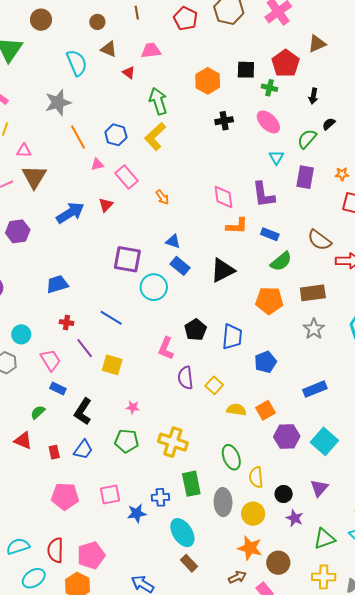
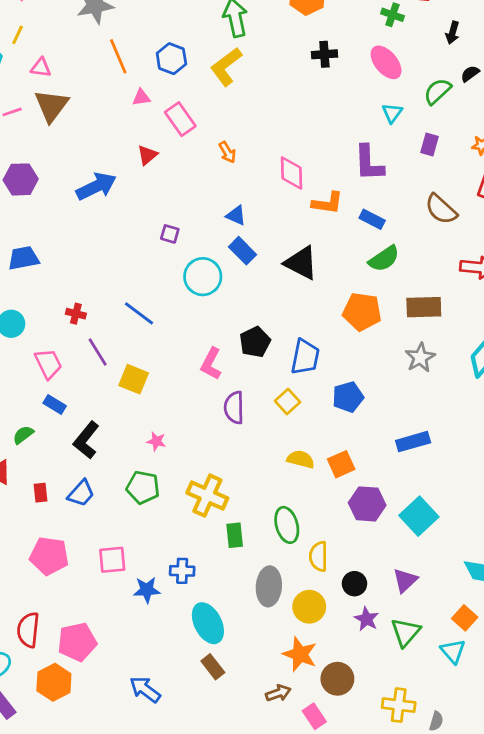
purple rectangle: (305, 177) -> (429, 144), size x0.7
pink diamond: (223, 197) -> (292, 173), moved
blue arrow: (70, 213) -> (96, 186), moved
brown semicircle: (319, 240) -> (441, 209), moved
purple square: (127, 259) -> (170, 234), size x0.5
black triangle: (223, 270) -> (301, 263), turned 48
blue trapezoid: (57, 284) -> (24, 258), moved
yellow square: (214, 385) -> (288, 402), moved
green rectangle: (191, 484) -> (235, 535), moved, size x0.7
green triangle: (324, 539) -> (406, 632), moved, turned -35

